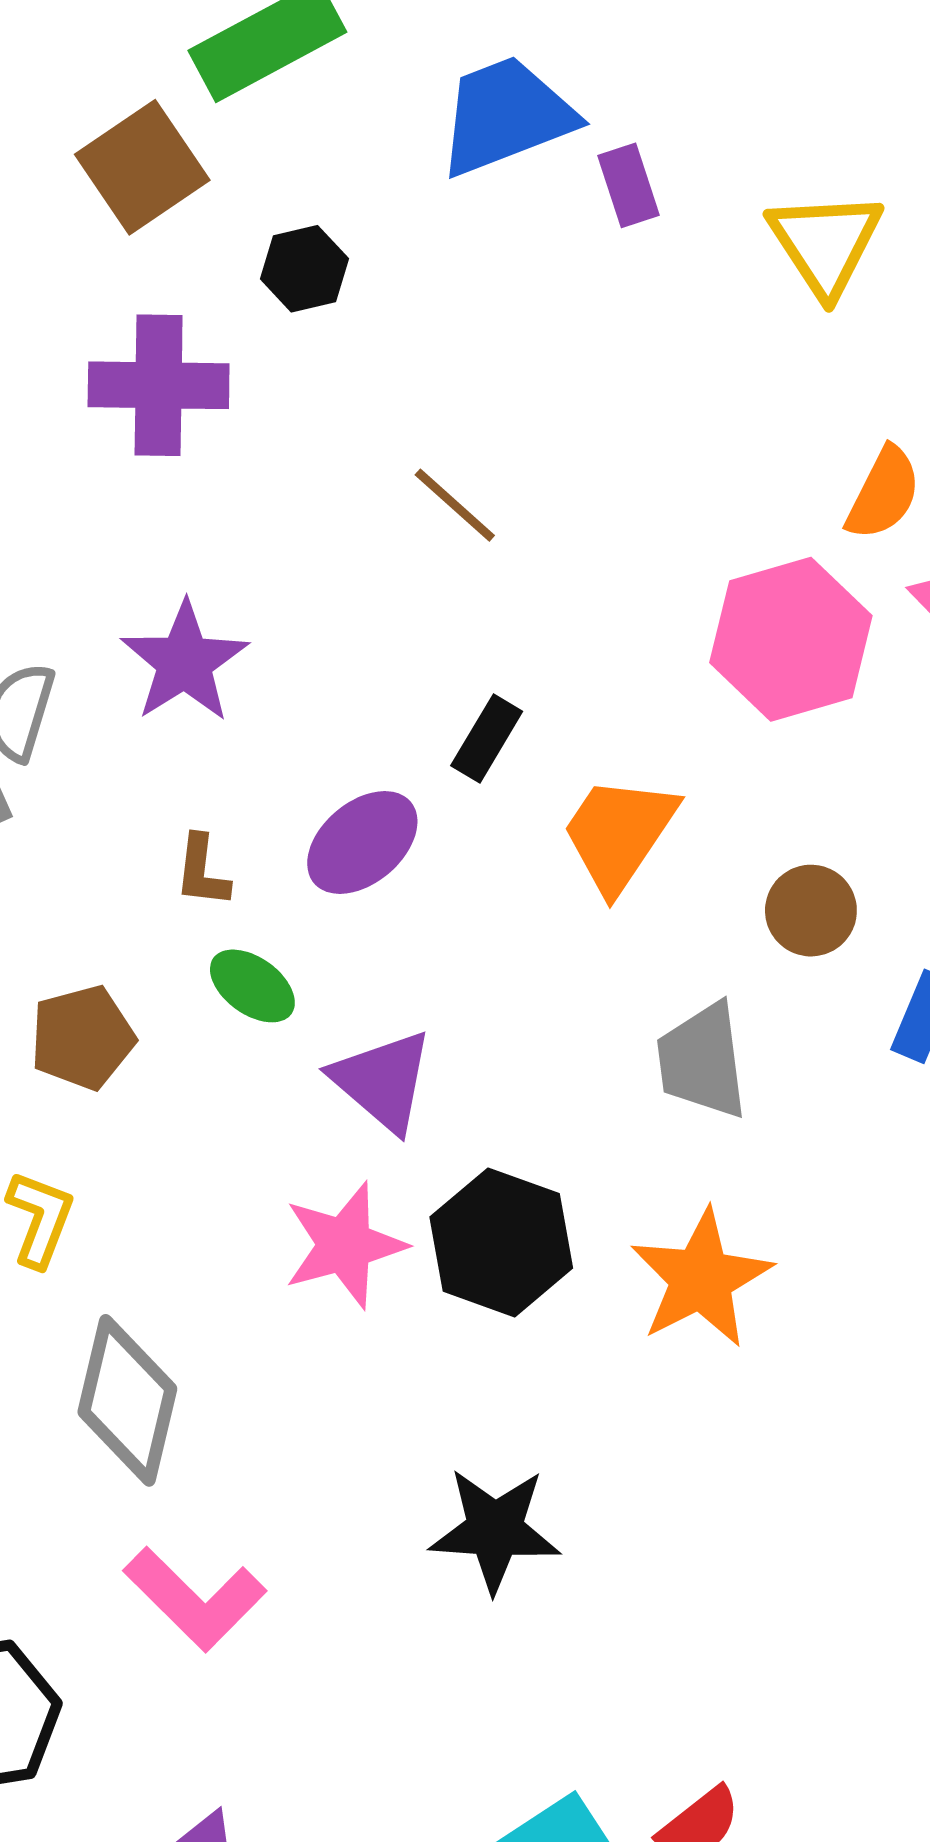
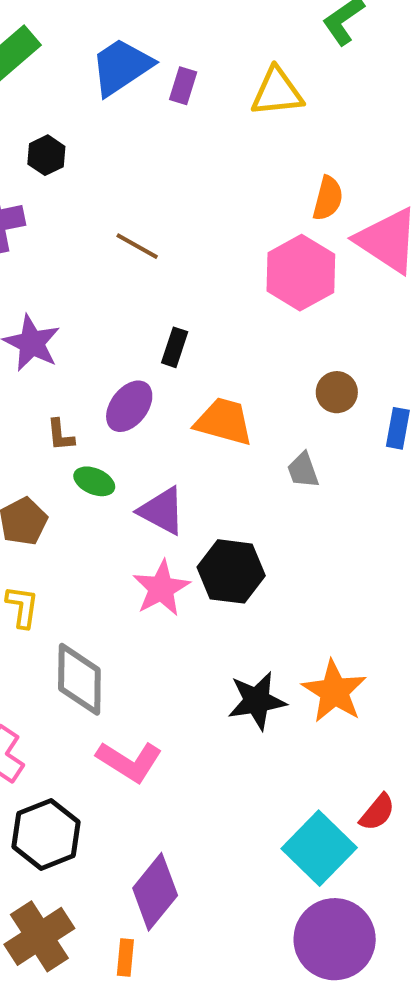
purple rectangle: (628, 185) -> (183, 86), turned 48
yellow triangle: (825, 243) -> (277, 92), turned -50
orange trapezoid: (619, 834) -> (224, 422), moved, turned 84
gray trapezoid: (702, 1061) -> (303, 470), size x0.7
orange star: (701, 1279) -> (334, 691), moved

